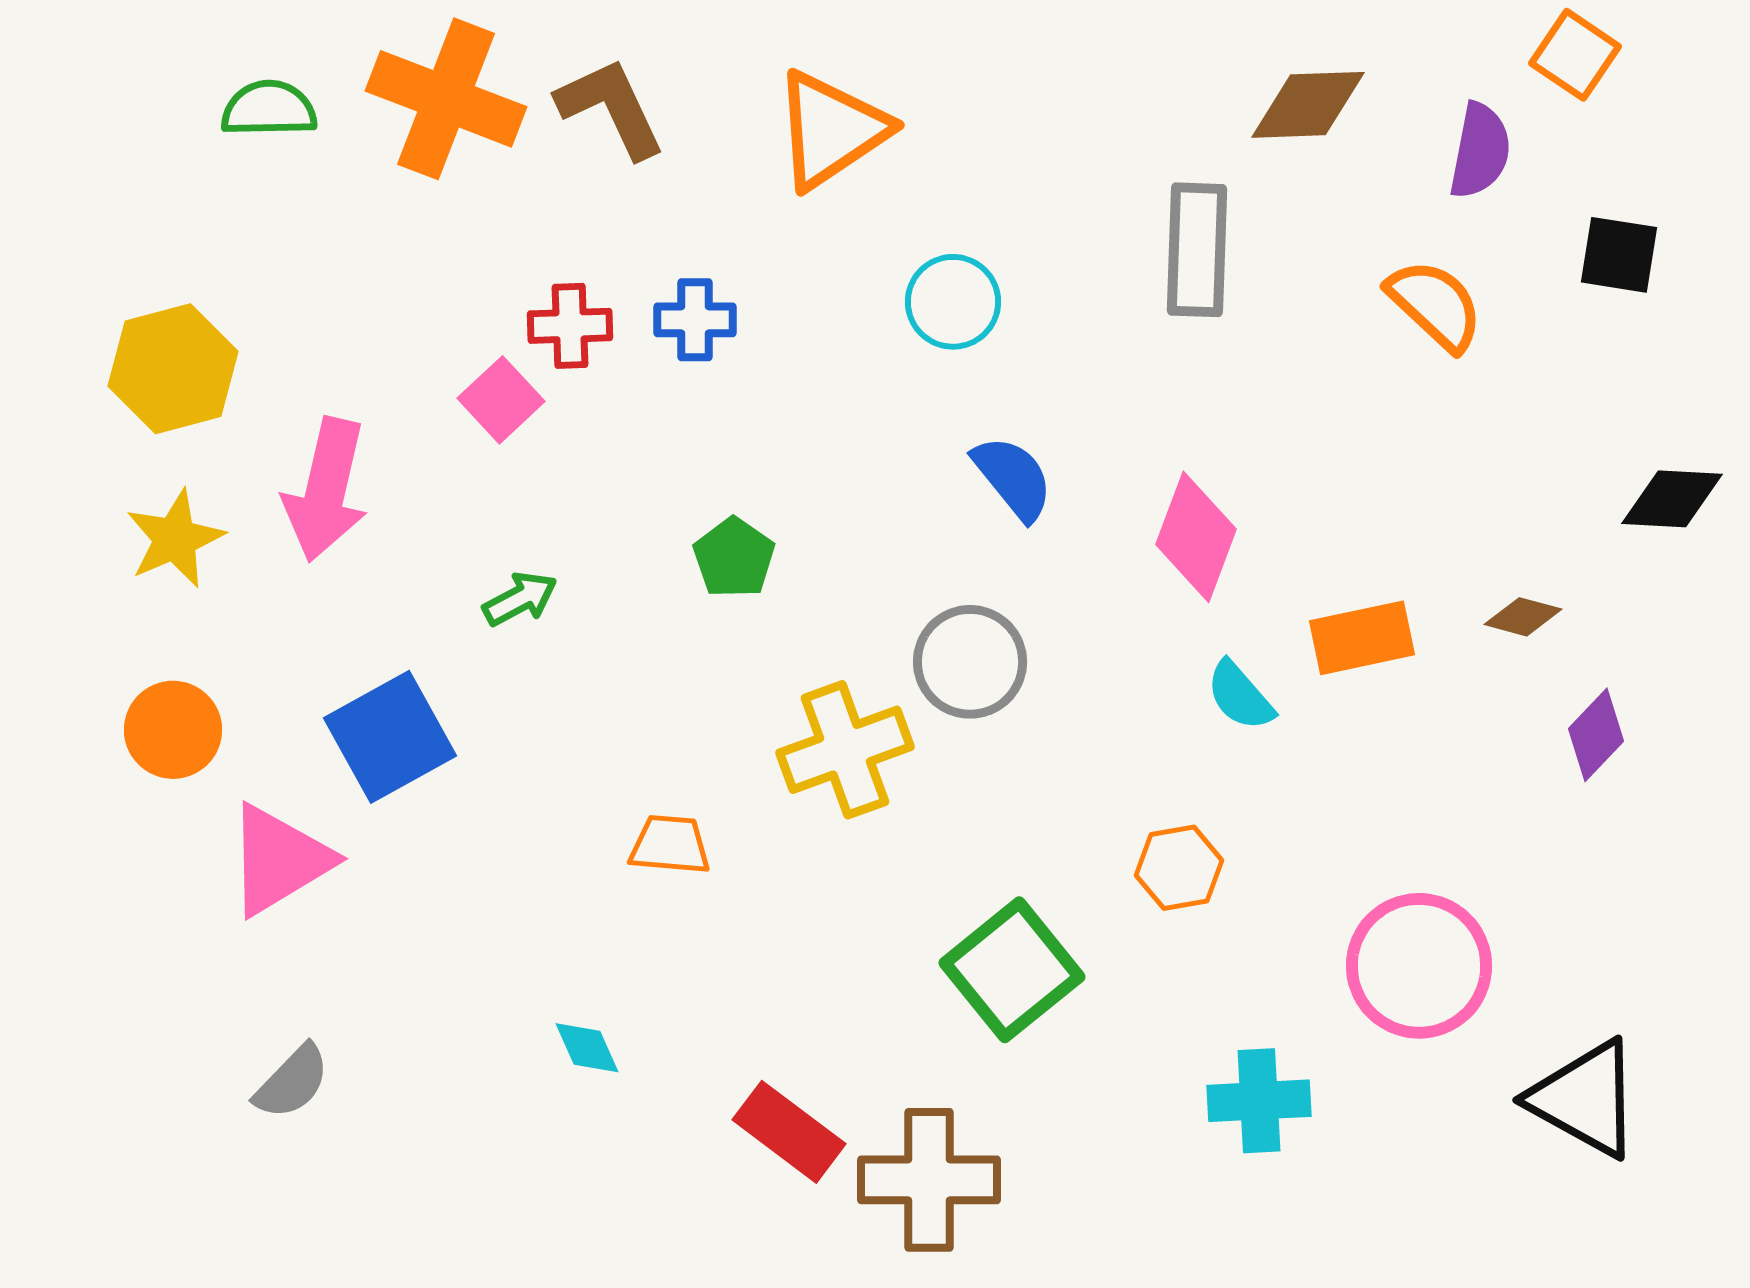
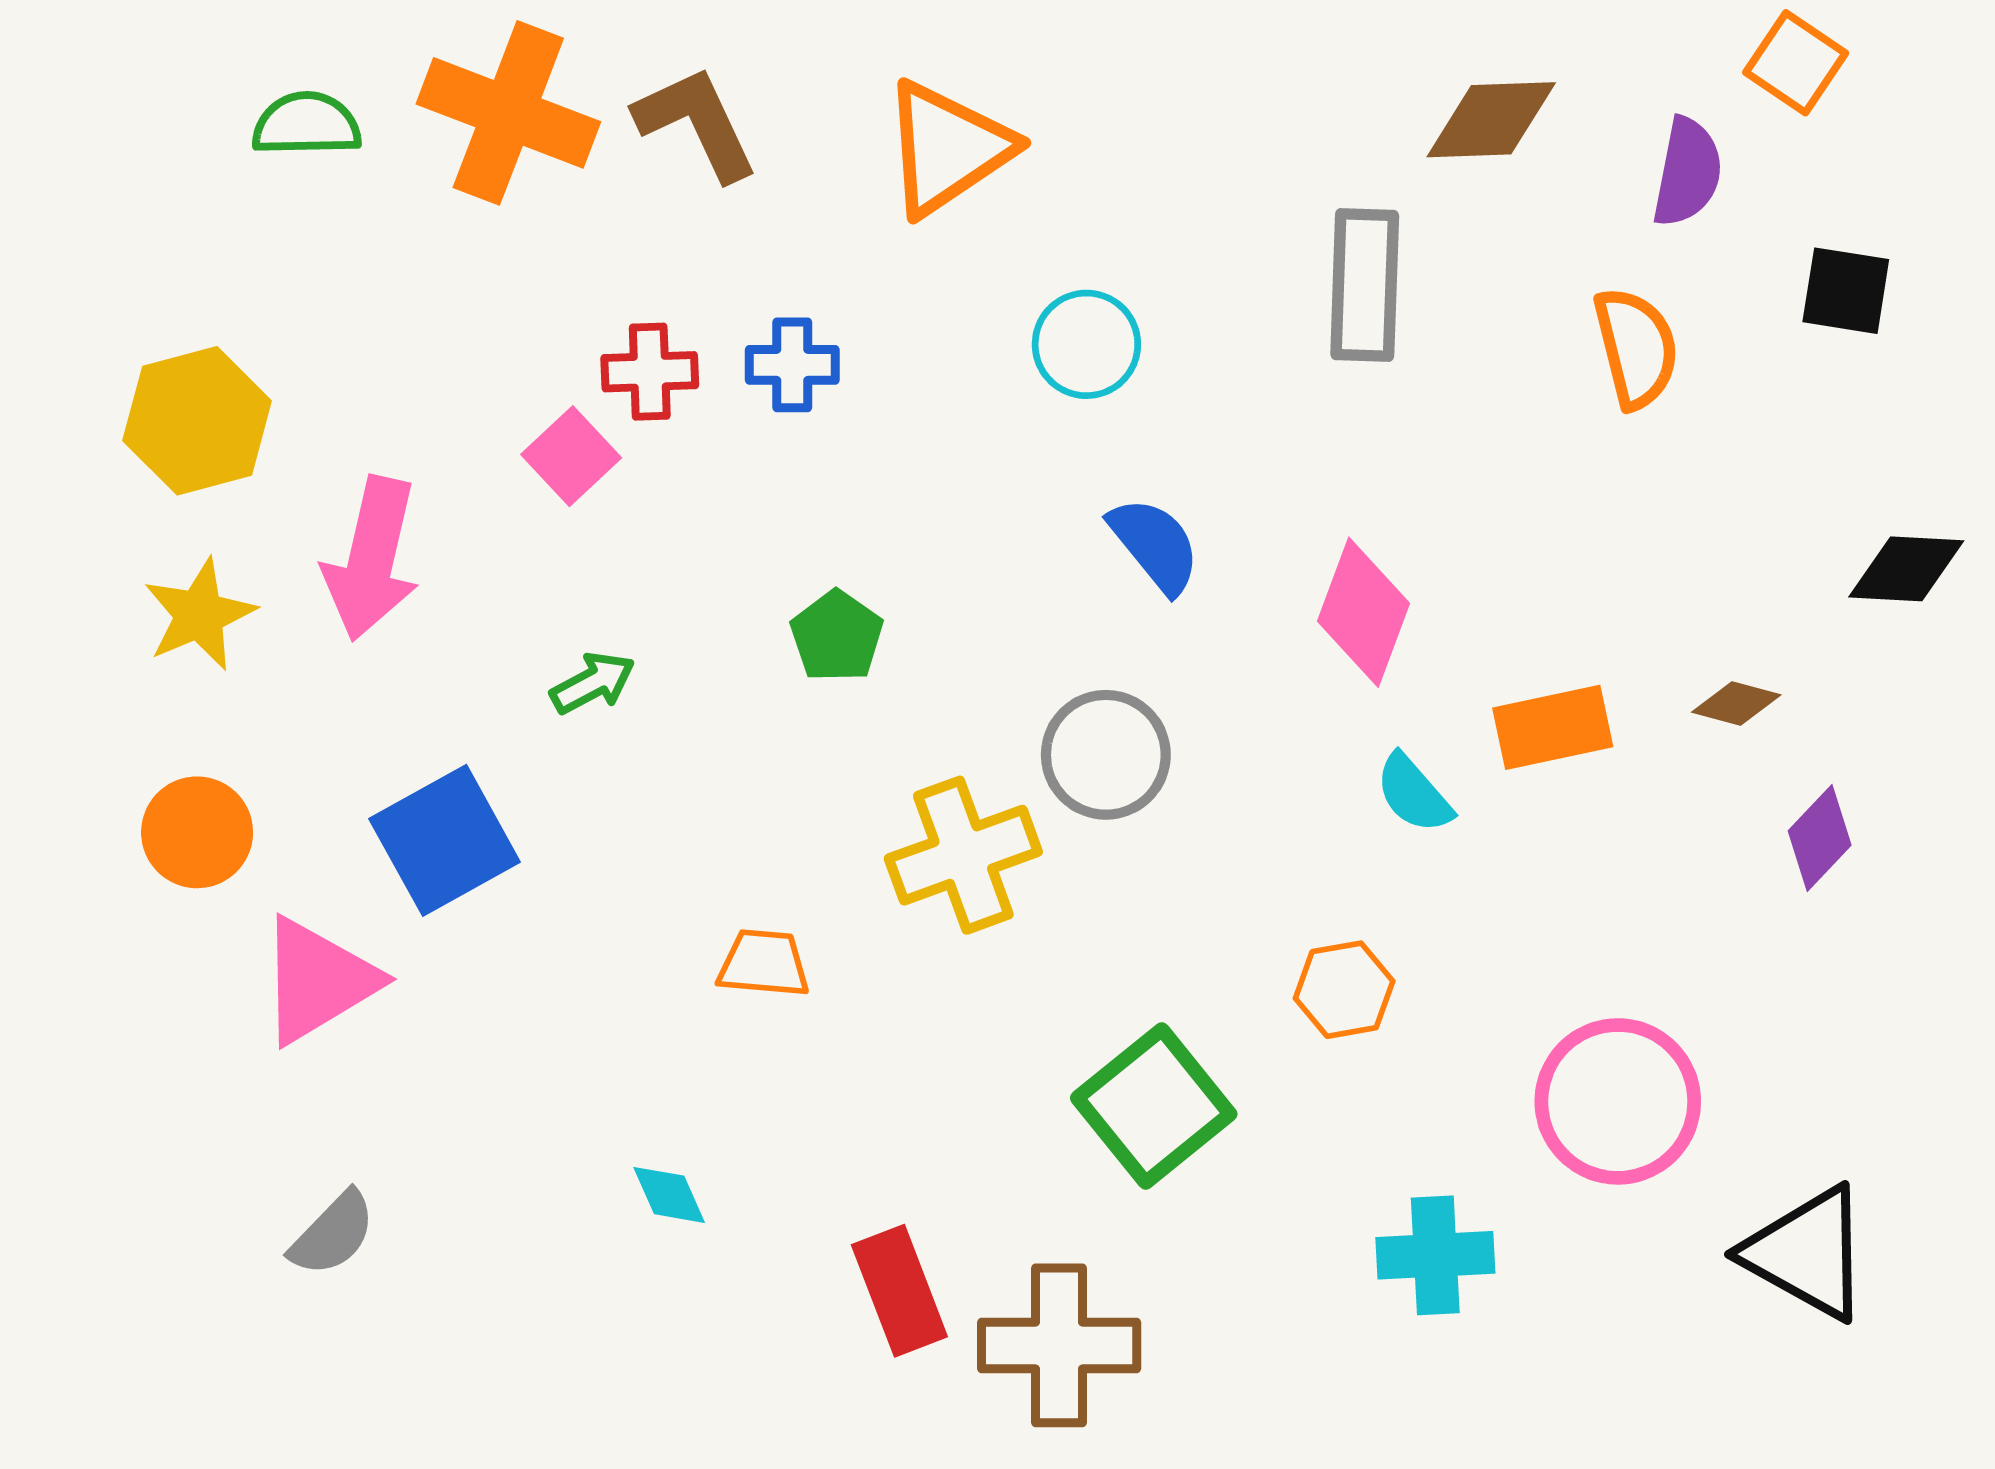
orange semicircle: (1435, 305) -> (1636, 348), turned 33
red rectangle: (789, 1132) -> (899, 1291), turned 32

